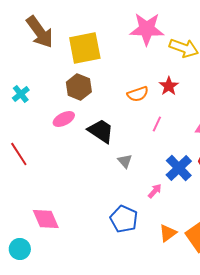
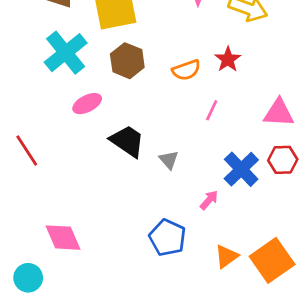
brown hexagon: (79, 87) -> (127, 61), moved
cyan cross: (21, 94) -> (66, 53), moved, size x1.8
black trapezoid: (101, 131) -> (127, 141), moved

